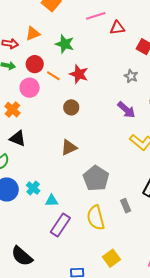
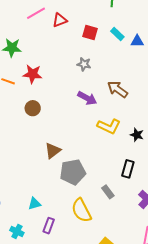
brown triangle: (69, 147) -> (53, 151), moved
gray pentagon: (96, 178) -> (73, 172), turned -30
cyan cross: (33, 188) -> (17, 231), moved
purple rectangle: (60, 225) -> (49, 226), size x0.7

